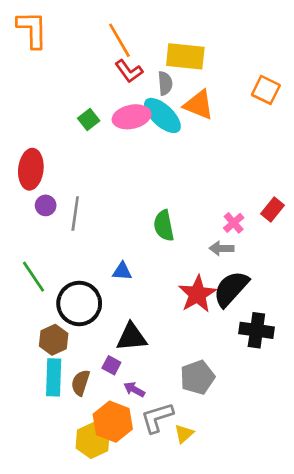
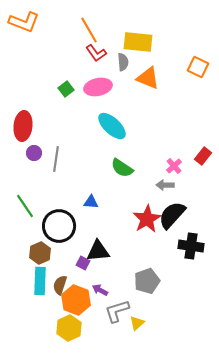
orange L-shape: (32, 30) -> (24, 22), turned 112
cyan ellipse: (162, 115) -> (112, 126), moved
green semicircle: (164, 226) -> (122, 168), turned -45
purple square: (111, 365) -> (83, 263), moved
orange hexagon: (113, 422) -> (76, 300), moved

